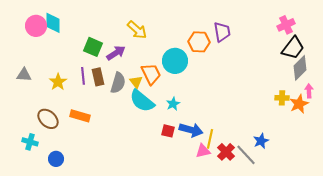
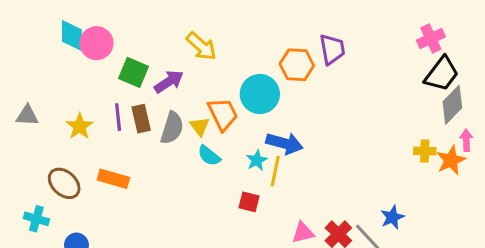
pink circle: (36, 26) -> (96, 43), moved
cyan semicircle: (142, 101) -> (209, 156), size x0.6
blue arrow: (191, 130) -> (284, 143), moved
yellow line: (210, 139) -> (275, 171), moved

